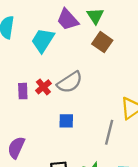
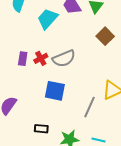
brown square: (102, 42) -> (105, 36), moved
blue square: (66, 121) -> (55, 91), size x1.5

